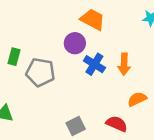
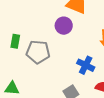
blue cross: (94, 64) -> (86, 65), moved

